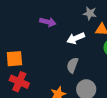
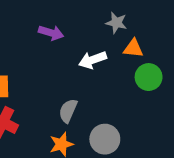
gray semicircle: (72, 65) -> (68, 111), moved

